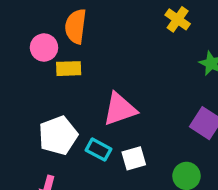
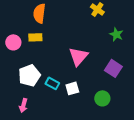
pink circle: (44, 47) -> (13, 42), moved
pink triangle: (120, 109) -> (78, 56), moved, turned -30

